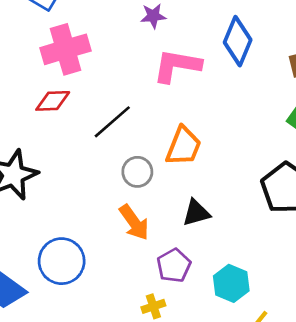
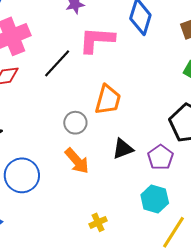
black line: (112, 122) -> (57, 63), moved
blue circle: (62, 261) -> (22, 175), moved
purple pentagon: (174, 265) -> (160, 157), moved

